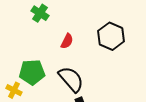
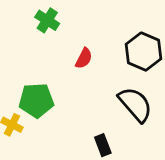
black semicircle: (71, 79) -> (135, 104), moved

